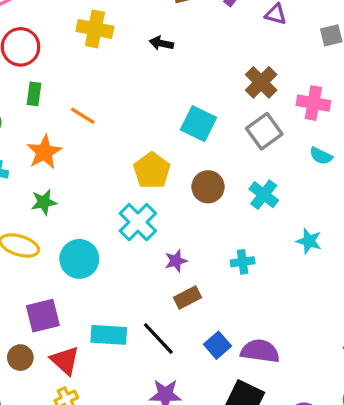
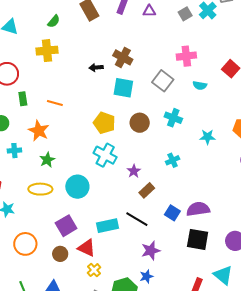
black arrow: (161, 43) -> (96, 68), moved
brown cross: (261, 82) -> (123, 57), moved

